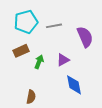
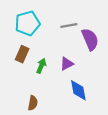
gray line: (54, 26) -> (69, 25), moved
brown rectangle: (21, 51) -> (22, 54), turned -42

